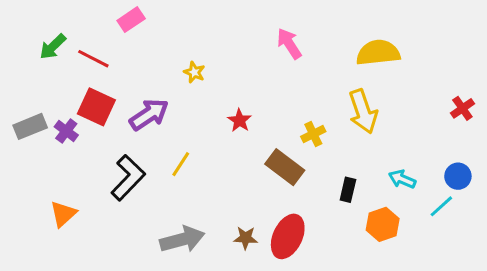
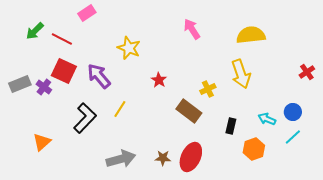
yellow star: (194, 72) -> (129, 48), size x1.6
purple arrow: (149, 114) -> (99, 76), turned -96
blue circle: (458, 176) -> (293, 112), moved

